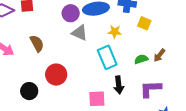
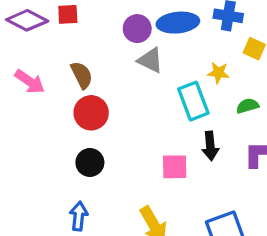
yellow star: (115, 32) -> (218, 73), moved
red circle: (56, 75) -> (91, 113), moved
black circle: (29, 91) -> (90, 162), moved

